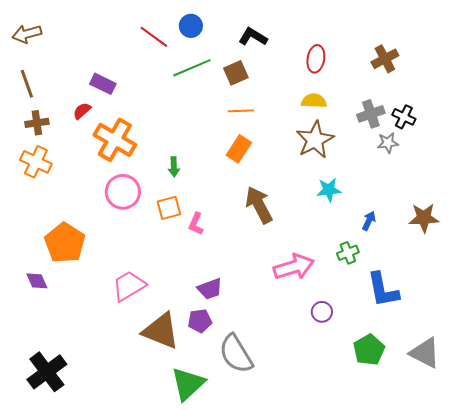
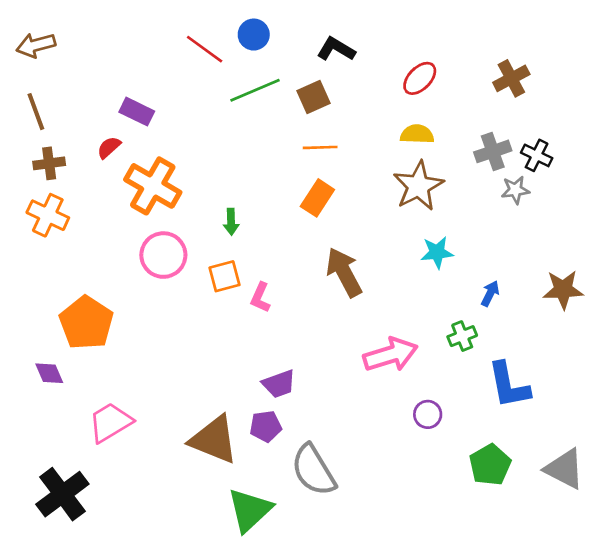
red ellipse: (316, 59) -> (420, 78), turned 36
pink trapezoid: (129, 286) -> (110, 422), moved

